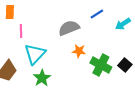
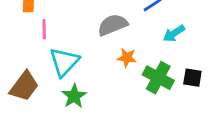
cyan arrow: (123, 24) -> (174, 33), moved
black square: (125, 65) -> (192, 78), turned -32

